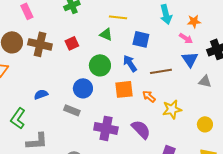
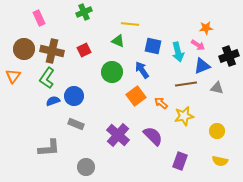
cyan arrow: (166, 14) -> (178, 52), moved
blue triangle: (190, 59) -> (202, 66), turned 42
brown line: (161, 71) -> (186, 84), moved
blue circle: (83, 88) -> (74, 96), moved
orange square: (124, 89) -> (136, 96), turned -30
gray rectangle: (72, 110) -> (76, 124), moved
green L-shape: (18, 118) -> (47, 78), moved
purple cross: (106, 128) -> (118, 135), turned 30

